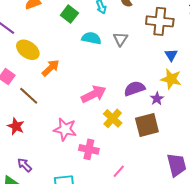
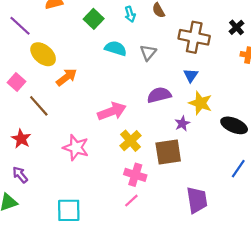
blue triangle: (171, 55) -> (191, 75), moved
purple semicircle: (134, 89) -> (159, 95), moved
pink cross: (89, 149) -> (135, 175), moved
purple arrow: (24, 165) -> (20, 175), moved

